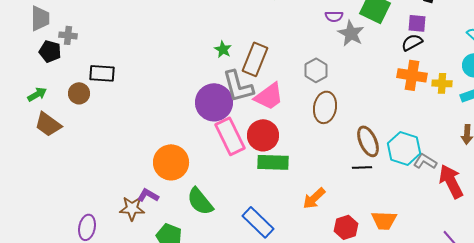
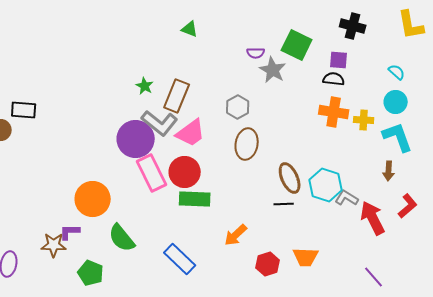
black semicircle: (412, 42) -> (334, 79), turned 35
gray L-shape: (238, 86) -> (160, 123), turned -36
purple L-shape: (148, 195) -> (70, 232), turned -30

